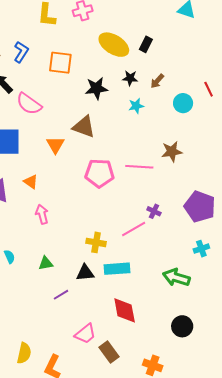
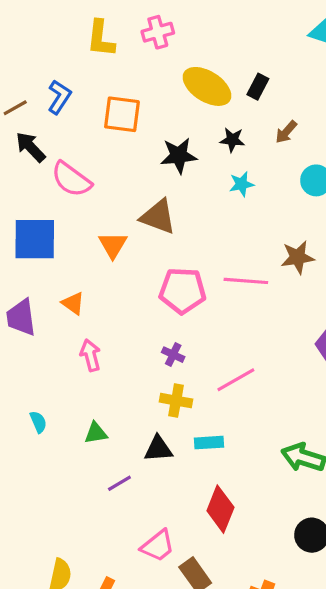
brown arrow: (157, 81) -> (286, 132), moved
purple cross: (154, 211) -> (173, 355), moved
cyan rectangle: (117, 269) -> (209, 443), size x0.7
red diamond: (125, 310) -> (220, 509), turned 32

